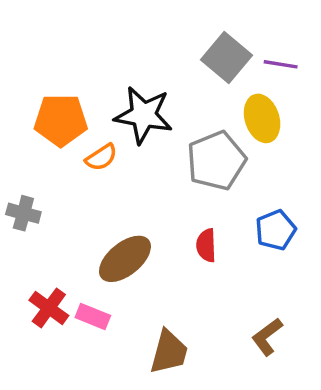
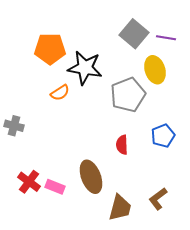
orange pentagon: (61, 120) -> (50, 49), moved
brown ellipse: (125, 259) -> (91, 177), moved, turned -72
brown trapezoid: (169, 352) -> (120, 208), moved

